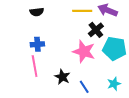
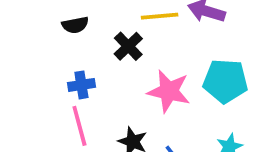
black cross: (96, 30) -> (128, 46), moved

